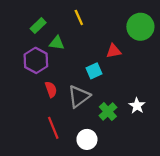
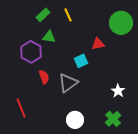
green rectangle: (38, 26) -> (43, 15), moved
green cross: (108, 112) -> (113, 119), moved
red line: (53, 128) -> (21, 108), moved

